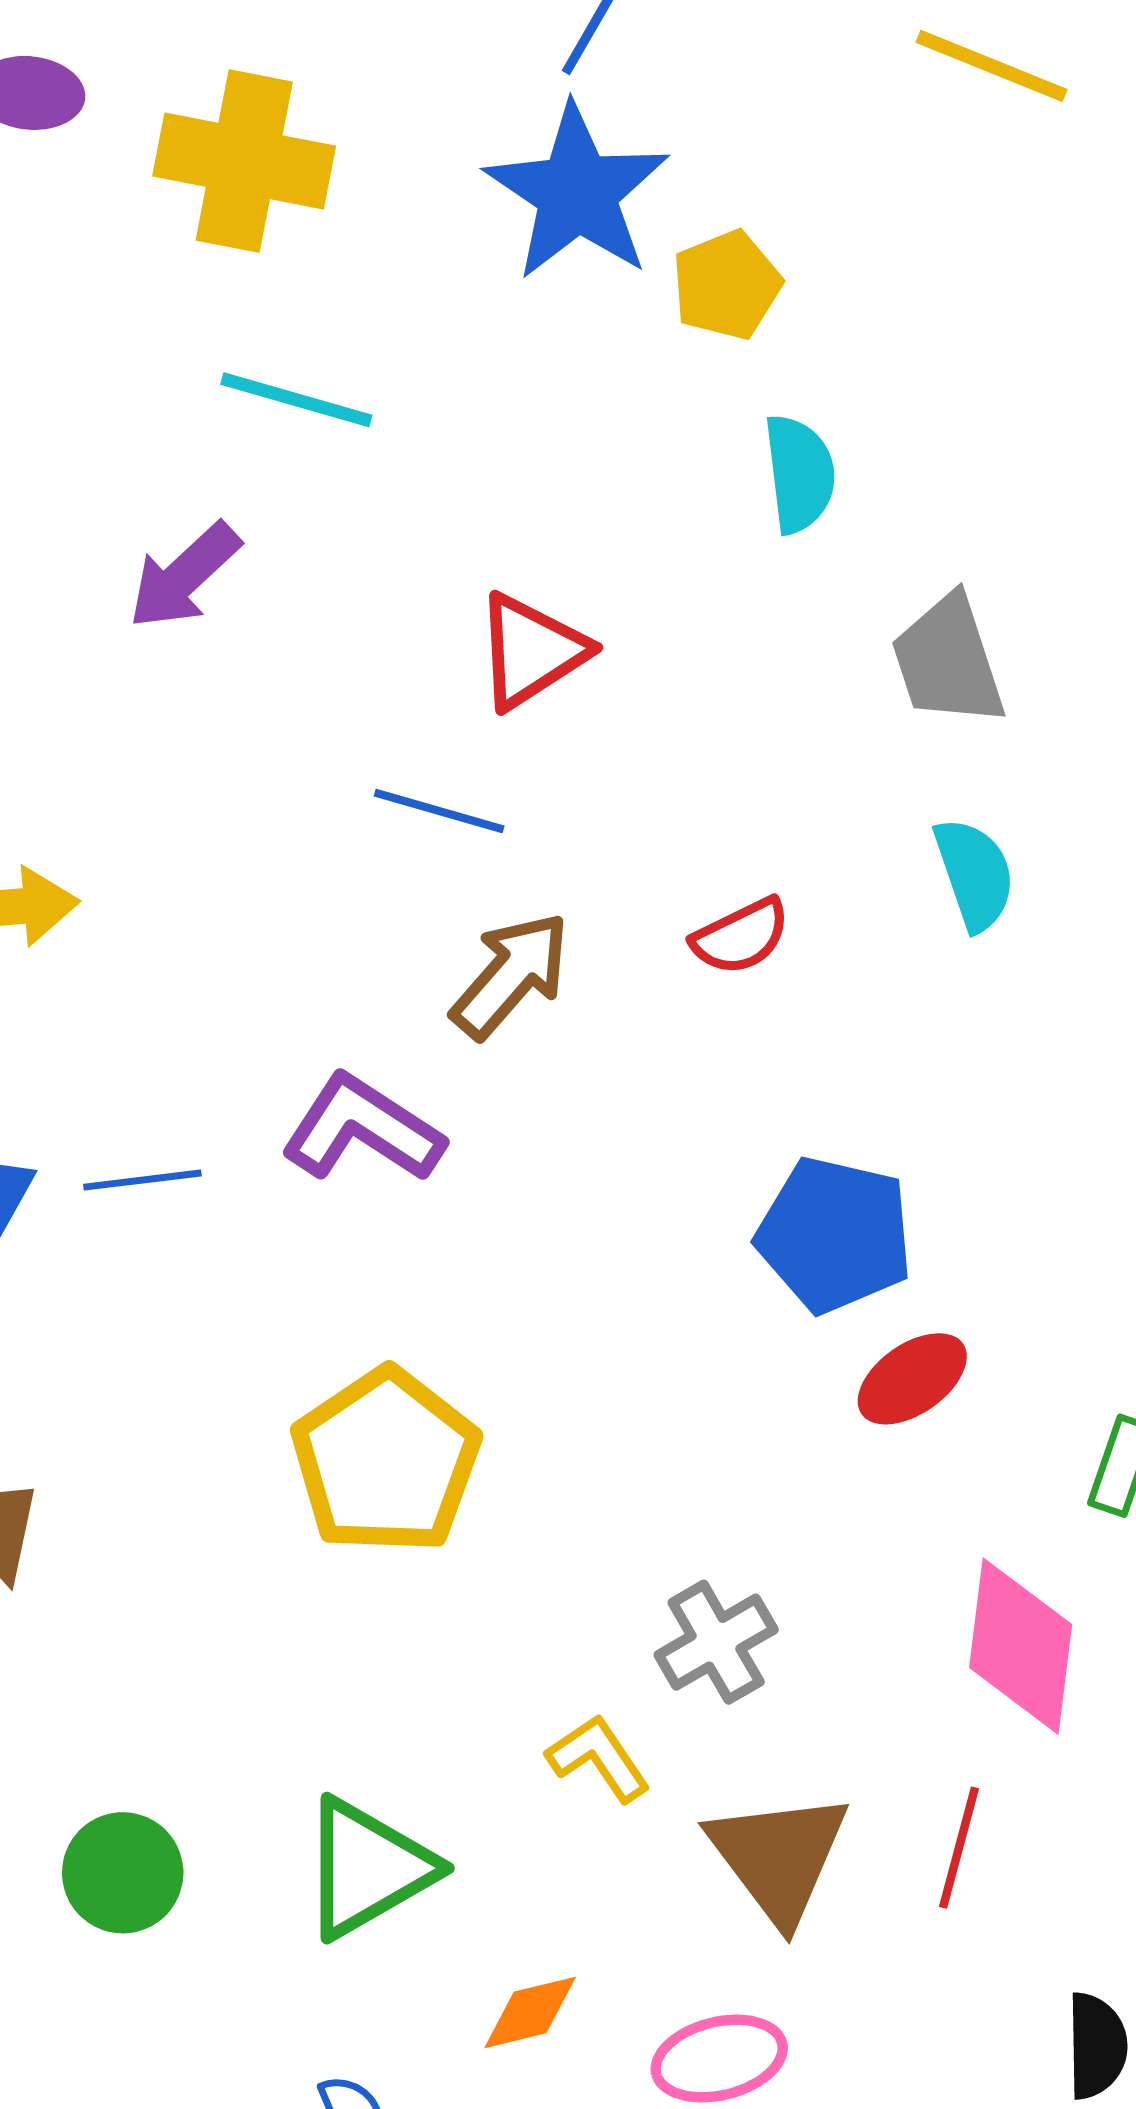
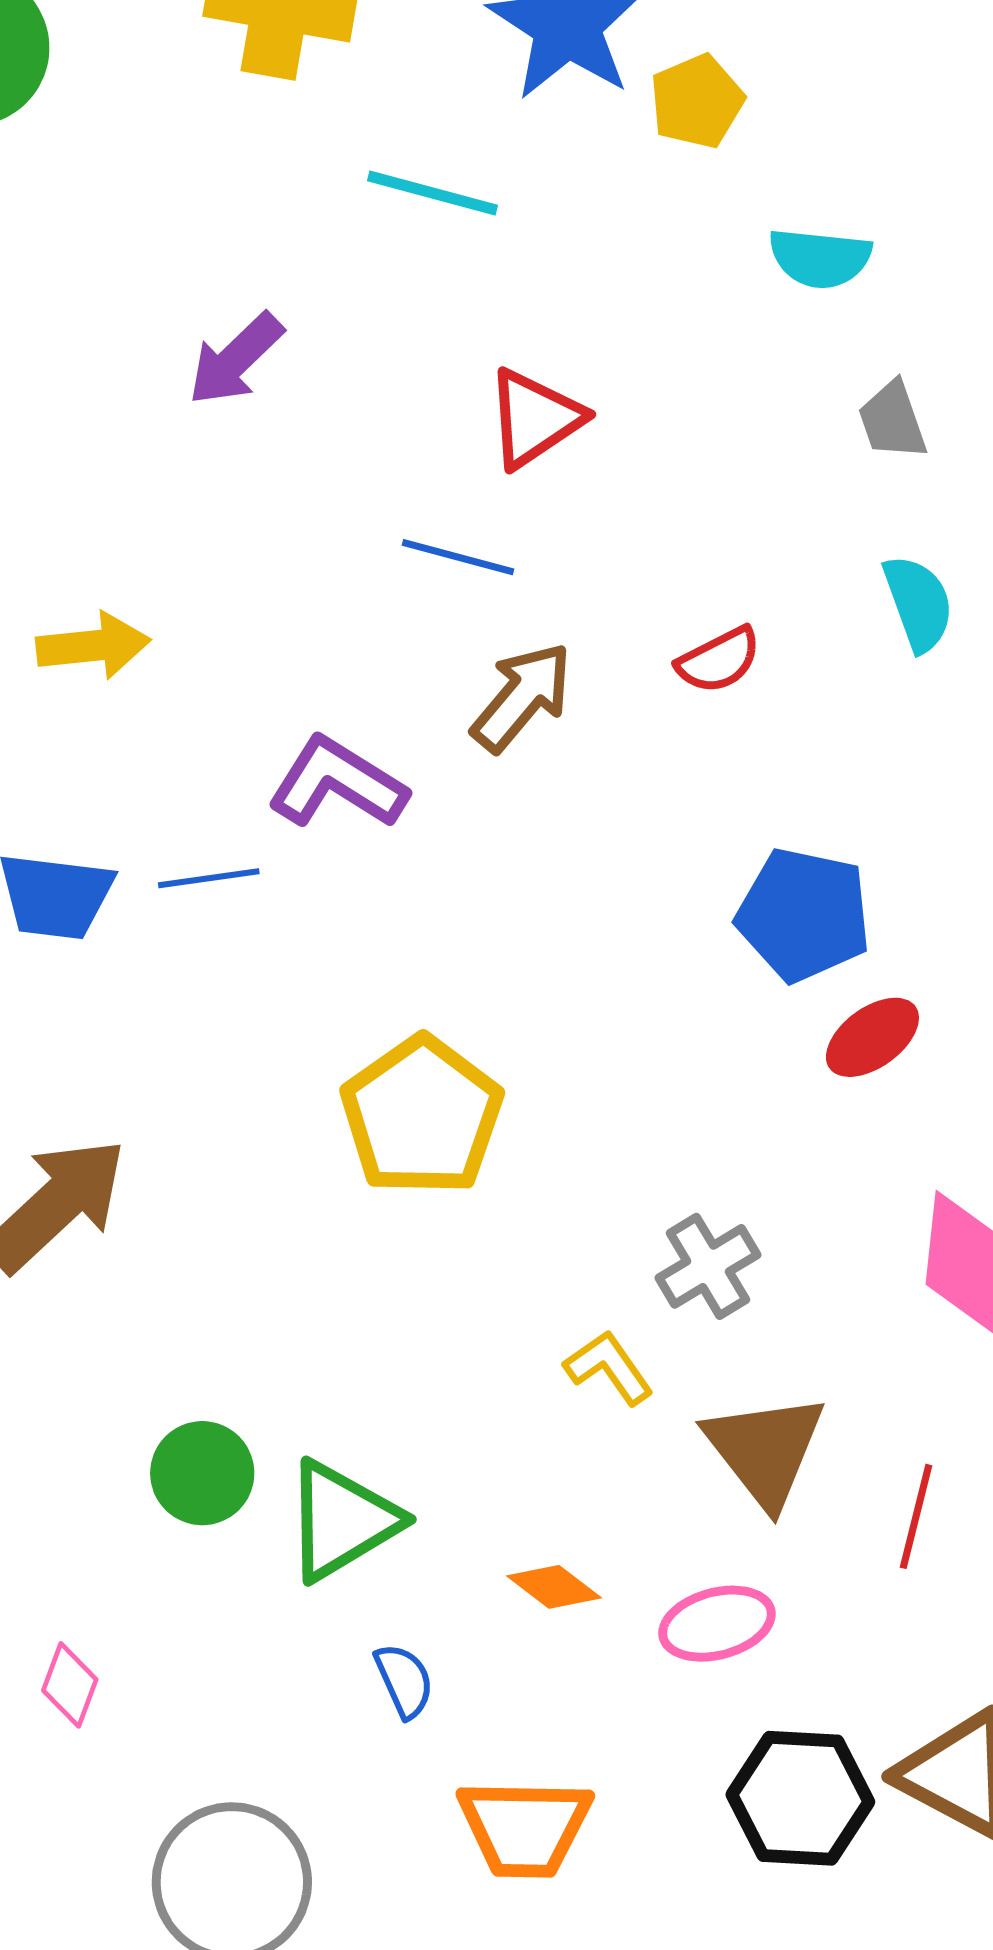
cyan line: (296, 400) -> (432, 193), moved
cyan semicircle: (799, 474) -> (820, 258), moved, turned 104
gray trapezoid: (948, 661) -> (892, 420), size x0.7
purple L-shape: (363, 1129) -> (337, 783), moved
red line: (959, 1848) -> (916, 1516), moved
green triangle: (367, 1868) -> (342, 1521), moved
orange diamond: (530, 2012) -> (554, 1587), turned 52

